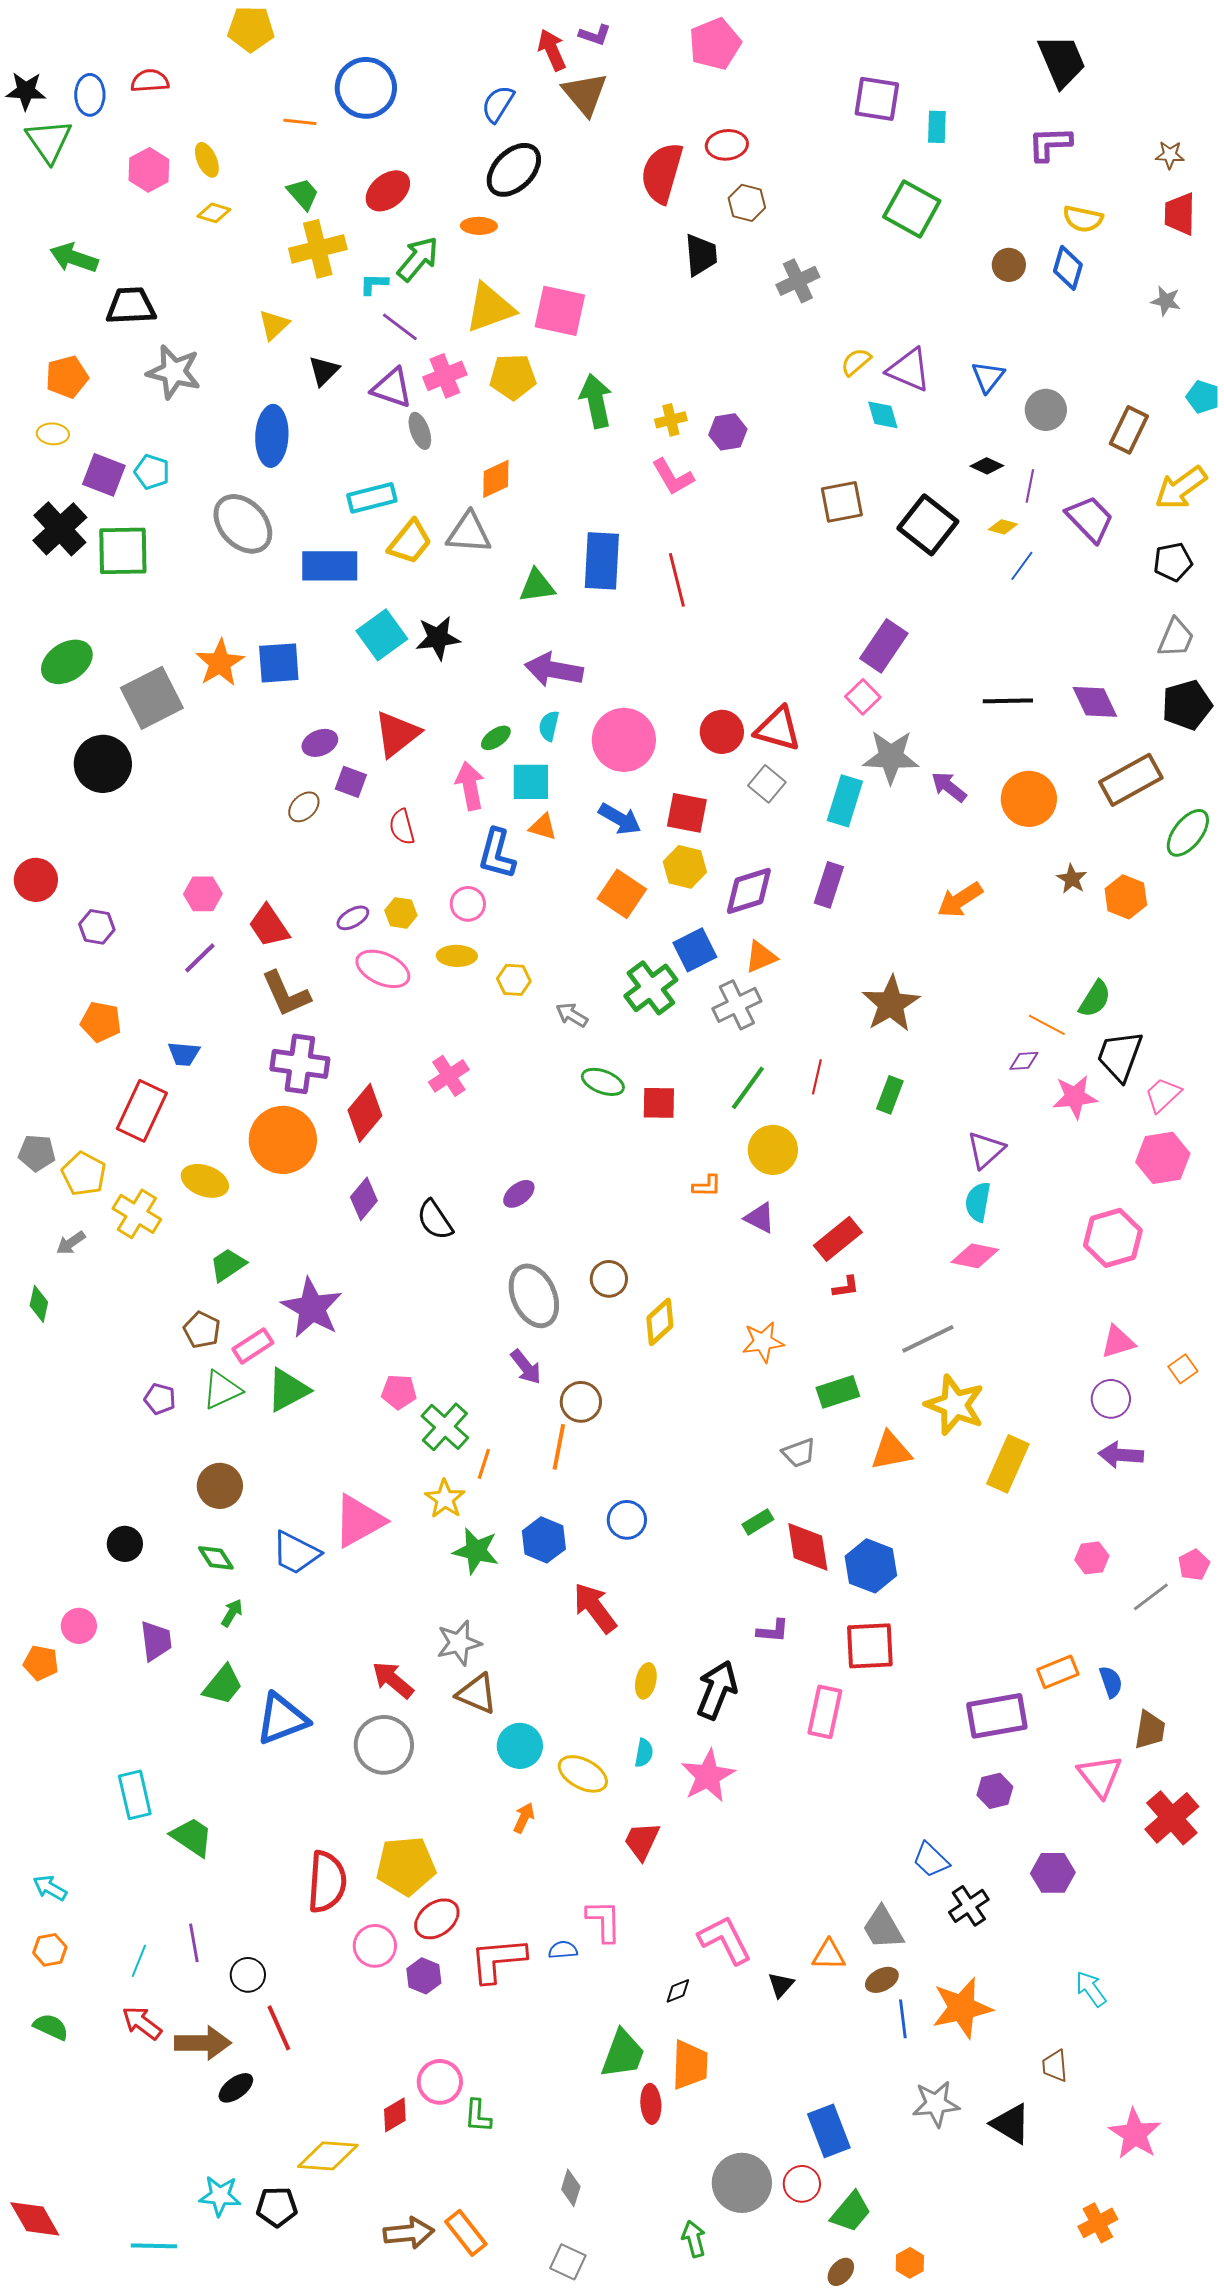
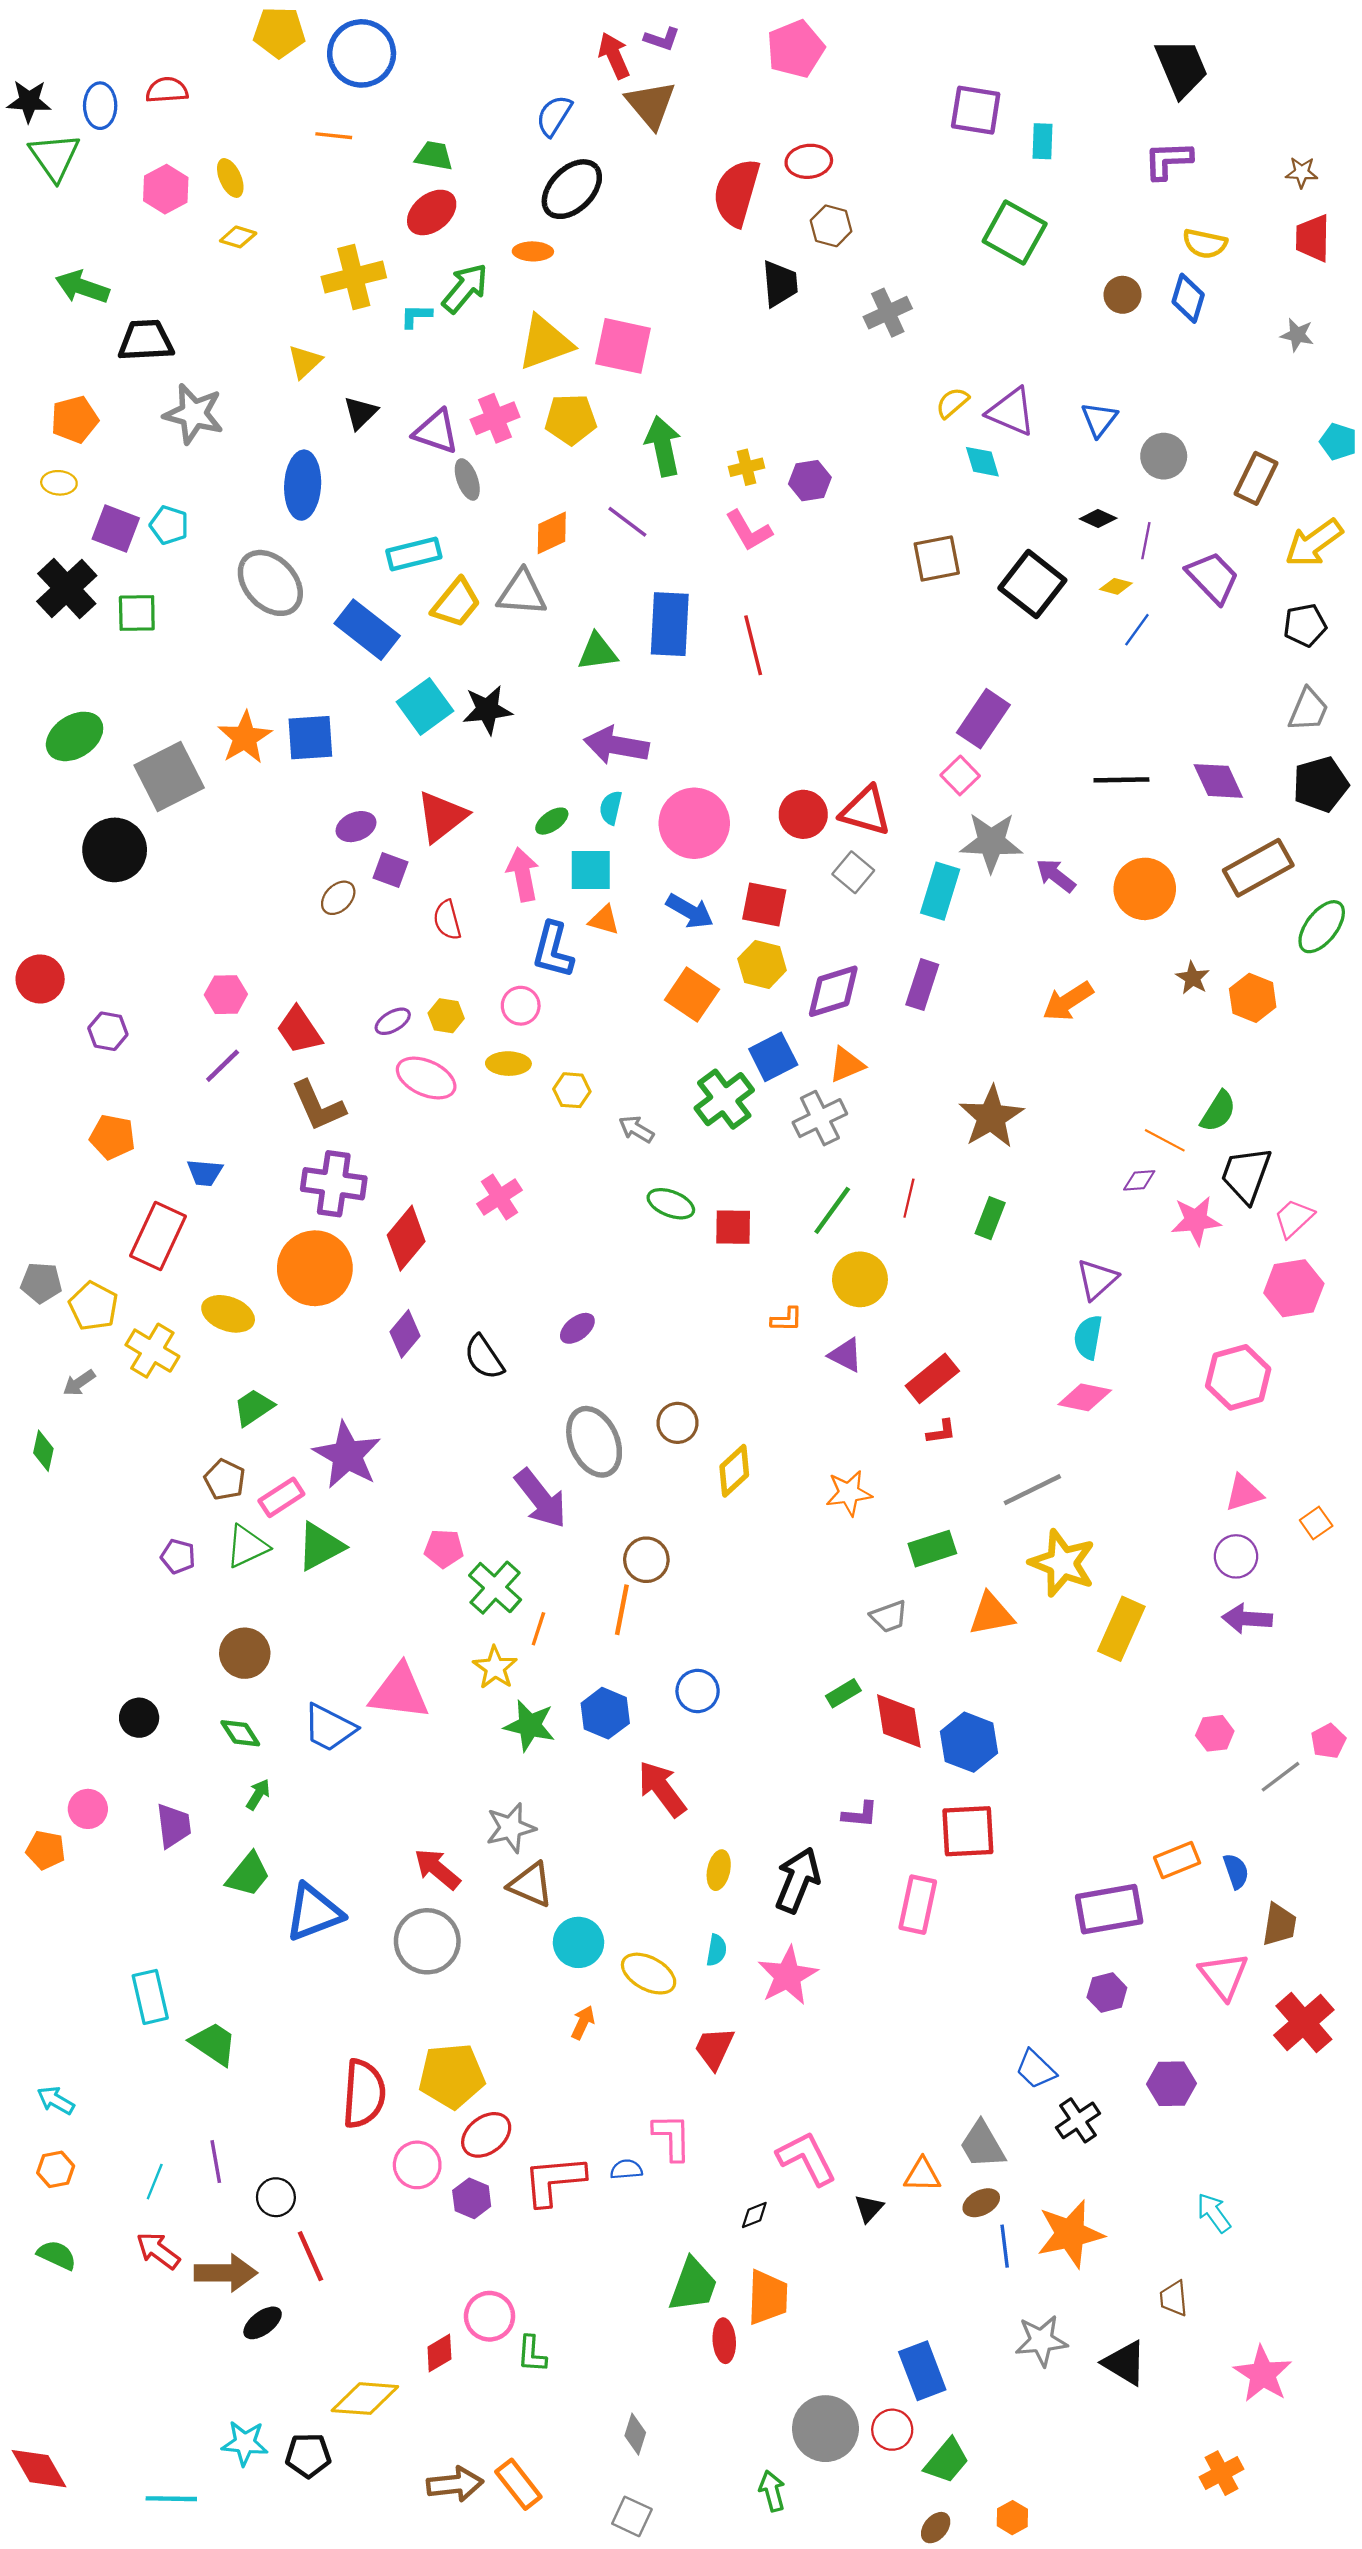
blue circle: (366, 88) -> (362, 53), moved
green trapezoid: (303, 194) -> (434, 156), moved, turned -39
purple line: (400, 327) -> (627, 522), moved
green square: (123, 551) -> (137, 613), size x0.7
blue rectangle: (330, 566) -> (367, 630), turned 38
purple arrow: (526, 1367) -> (541, 1499), moved, size x1.5
pink triangle: (359, 1521) -> (399, 1692), turned 36

